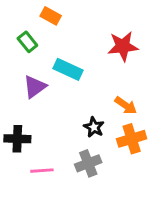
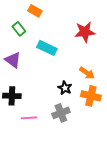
purple triangle: (35, 87) -> (13, 60), moved, turned -48
orange cross: (132, 139) -> (91, 96), turned 30

